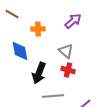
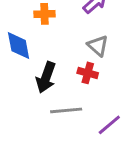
gray triangle: (66, 51) -> (98, 46), moved

